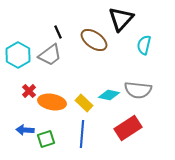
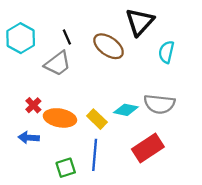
cyan hexagon: (18, 55) -> (21, 38), moved
blue arrow: (25, 130) -> (29, 138), moved
green square: (46, 139) -> (66, 168), moved

